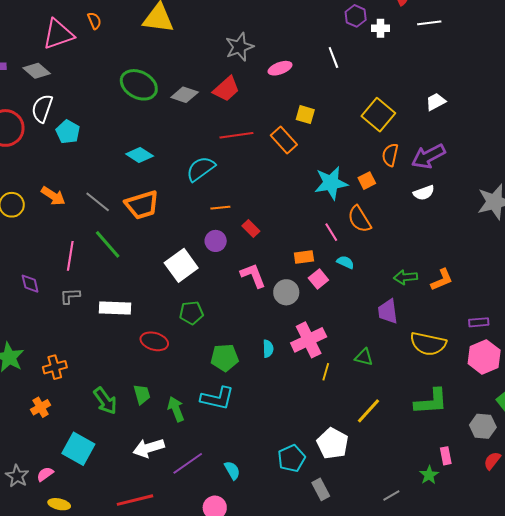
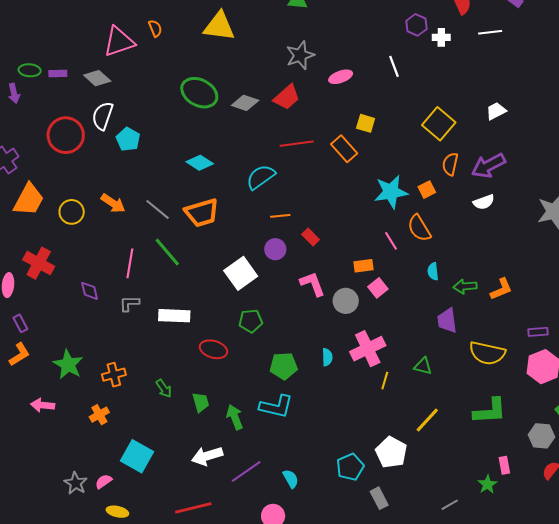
cyan semicircle: (345, 262) -> (433, 271), moved, turned -120
green arrow: (105, 401) -> (164, 388), moved, size x0.7

